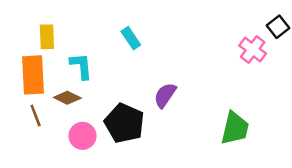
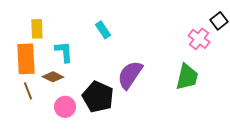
purple semicircle: (165, 95) -> (130, 75), size x1.4
green trapezoid: (235, 128) -> (187, 77), moved

